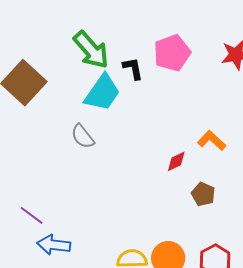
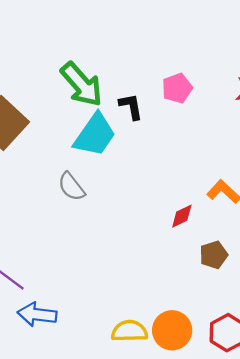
pink pentagon: (172, 53) -> (177, 88), size x0.7
brown pentagon: (203, 194) -> (214, 255), turned 30

